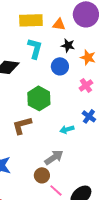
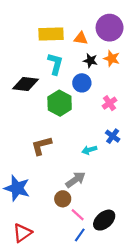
orange star: (88, 57) -> (112, 58), moved
green hexagon: (39, 98) -> (60, 103), moved

